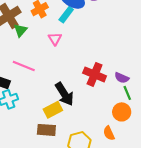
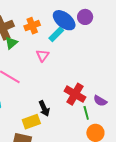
green line: (127, 93) -> (86, 113), moved
black arrow: (64, 94) -> (44, 108), size x0.7

